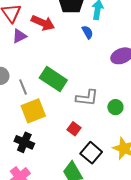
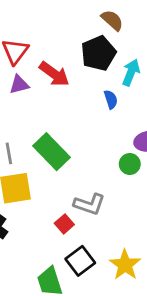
gray L-shape: (87, 98) -> (89, 204), moved
green circle: (115, 107) -> (130, 164), moved

